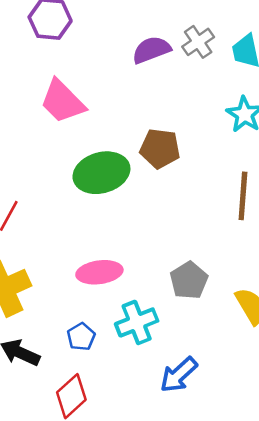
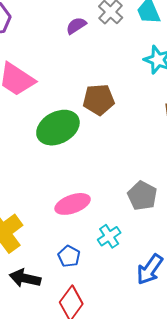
purple semicircle: (151, 50) -> (76, 26), size x0.7
cyan cross: (137, 322) -> (109, 236), size x0.7

